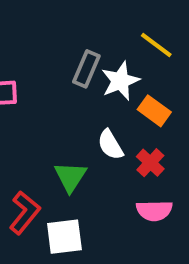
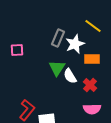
orange rectangle: (154, 111) -> (92, 59), turned -35
green triangle: (70, 177) -> (57, 68), moved

